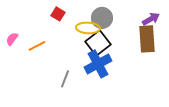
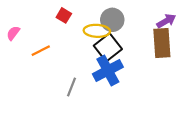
pink semicircle: (12, 39) -> (13, 33), moved

